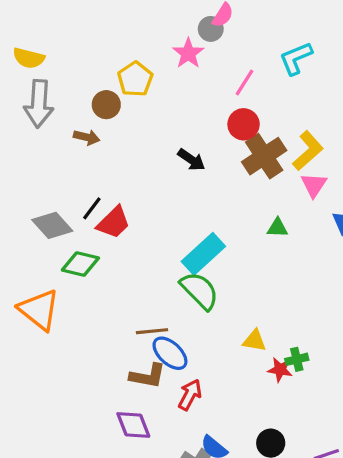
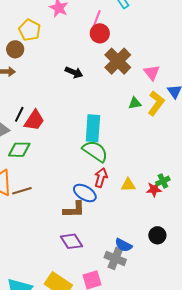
red circle: (244, 124) -> (100, 33), moved
yellow L-shape: (308, 151) -> (156, 103), moved
cyan rectangle: (203, 254) -> (93, 128), turned -32
brown line: (152, 331) -> (22, 191), moved
yellow triangle: (254, 341) -> (128, 185), moved
red arrow: (190, 395) -> (101, 178), moved

